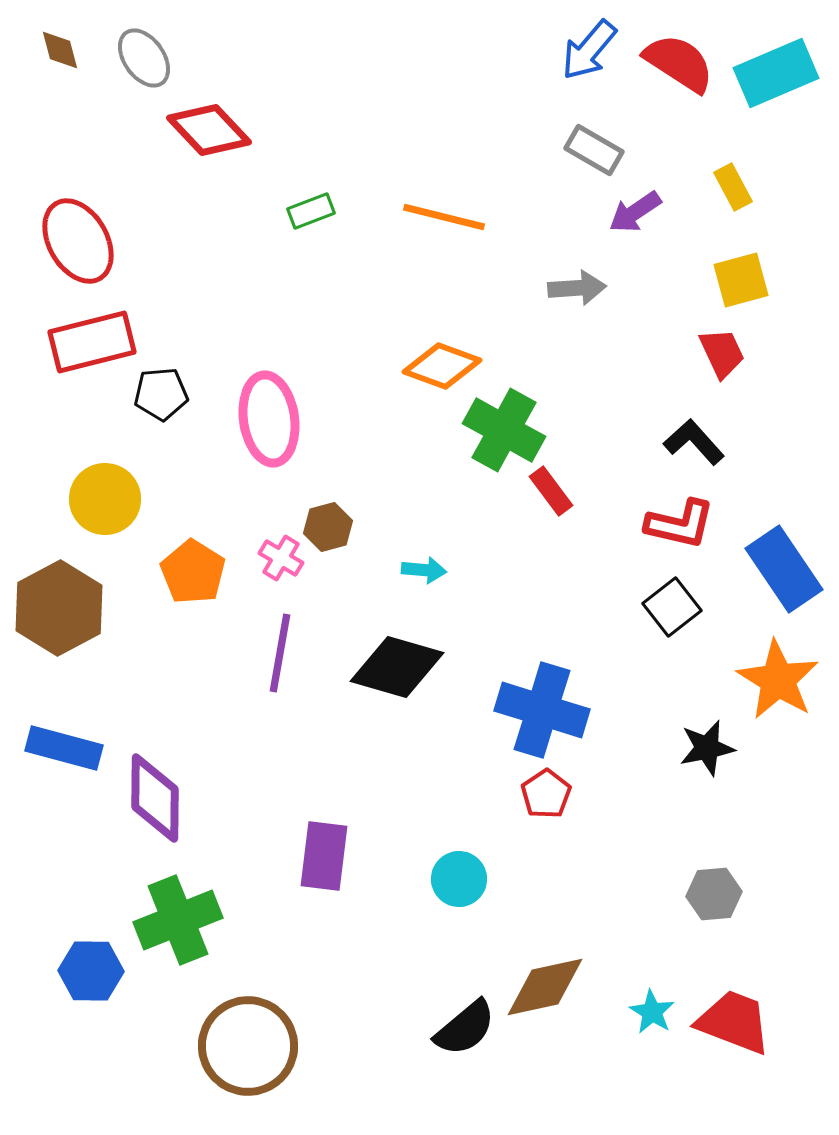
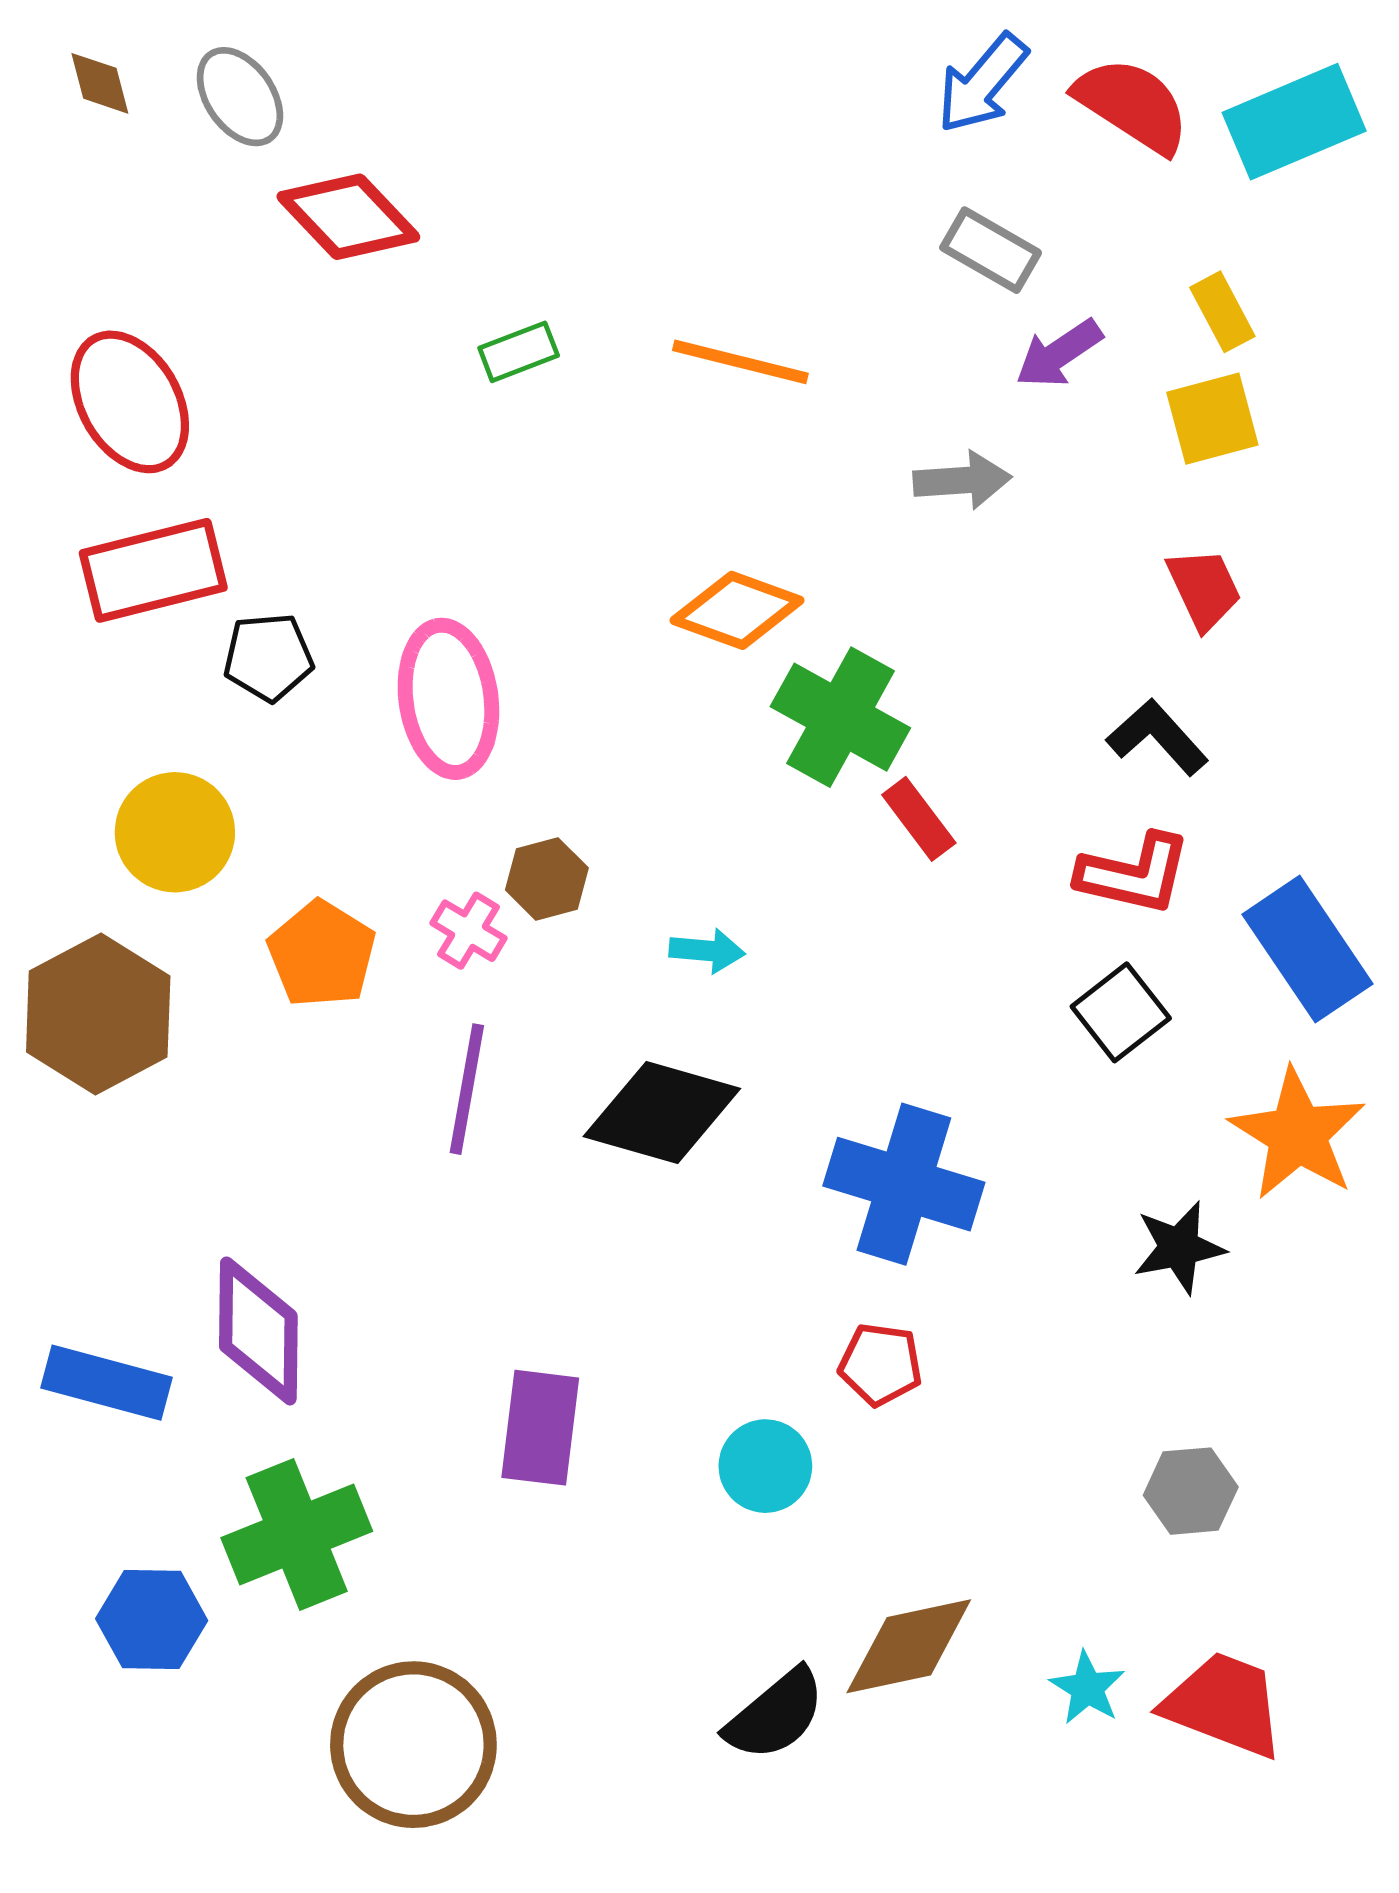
yellow square: (741, 280) -> (1212, 419), moved
blue rectangle: (64, 748) -> (107, 1383), moved
red pentagon: (546, 794) -> (880, 1364), moved, turned -30

